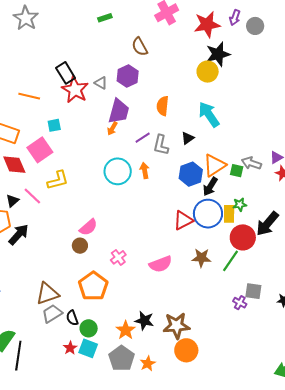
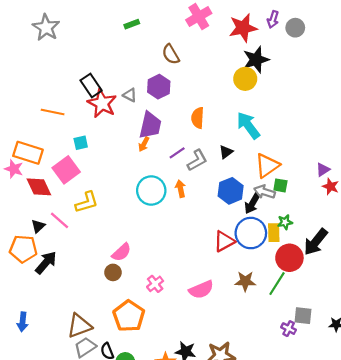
gray L-shape: (161, 145) -> (197, 160), turned -130
gray arrow: (251, 163) -> (265, 192), moved
orange triangle: (214, 165) -> (267, 166), moved

